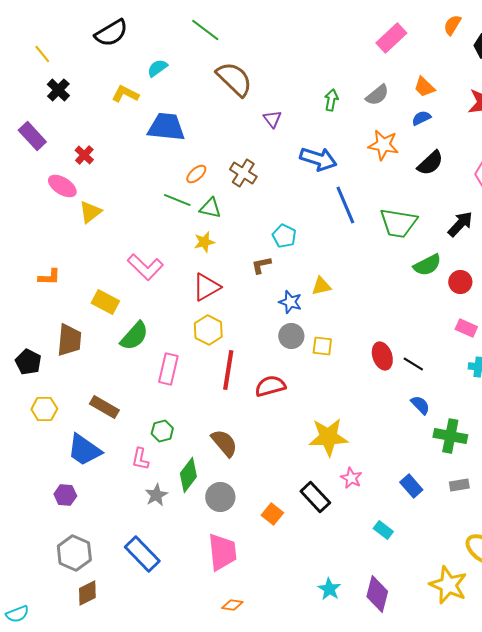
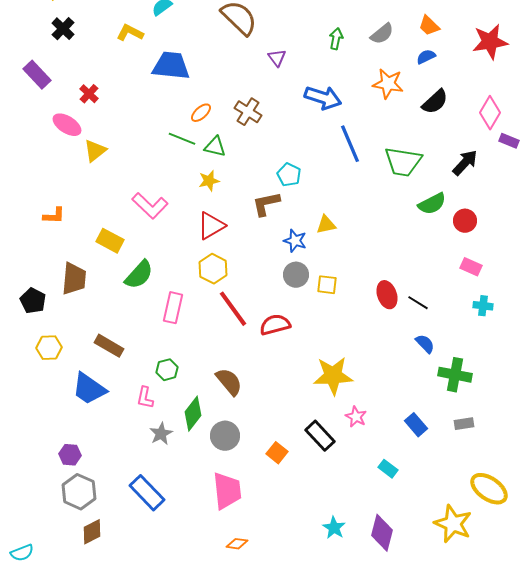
brown L-shape: (261, 265) -> (266, 204), size x1.4
red line: (228, 370) -> (233, 309), turned -45
purple hexagon: (65, 495) -> (70, 455), moved

